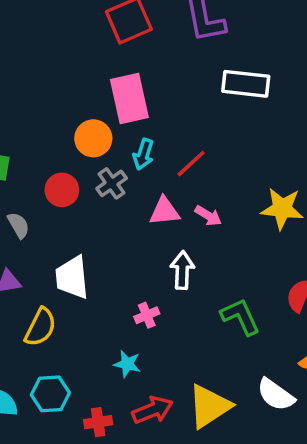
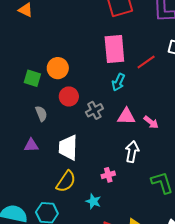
orange circle: (93, 138) -> (58, 68), moved
red line: (191, 164) -> (146, 62), moved
gray cross: (112, 183) -> (94, 110), moved
yellow semicircle: (40, 327) -> (66, 181), moved

